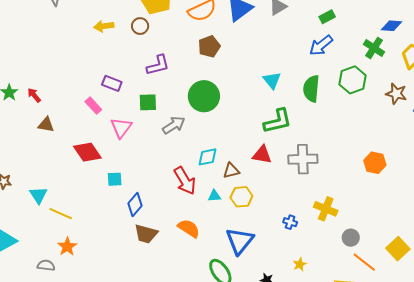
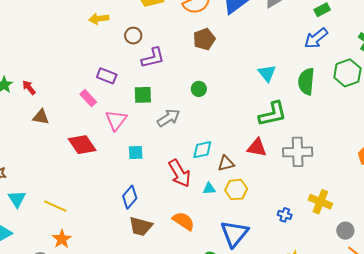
brown circle: (140, 26) -> (133, 36), moved
green circle: (204, 96) -> (199, 89), size x0.5
cyan square: (115, 179) -> (136, 152), moved
cyan triangle: (38, 195) -> (17, 199), moved

